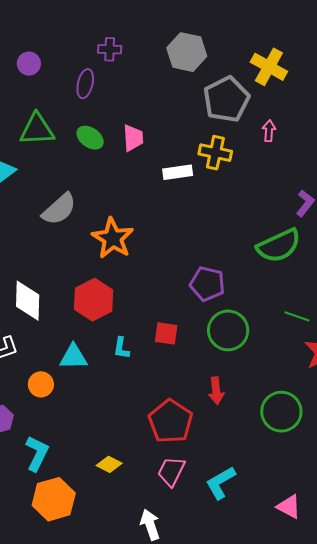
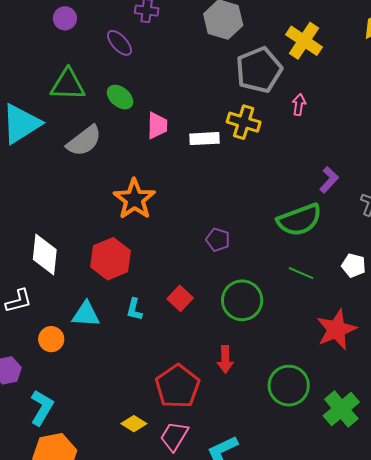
purple ellipse: (85, 84) -> (119, 43), turned -60
pink trapezoid: (133, 138) -> (157, 126), moved
gray semicircle: (59, 209) -> (84, 141), moved
purple pentagon: (207, 284) -> (218, 240), moved, size x0.7
green line: (297, 316) -> (301, 273), moved
red square: (166, 333) -> (180, 298), turned 30
yellow diamond: (109, 464) -> (134, 424), moved

